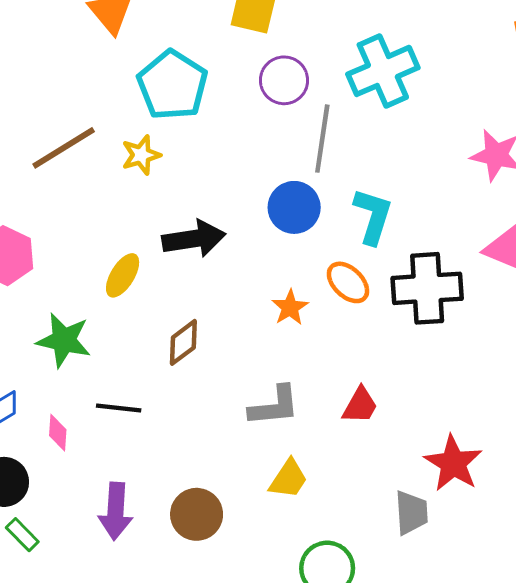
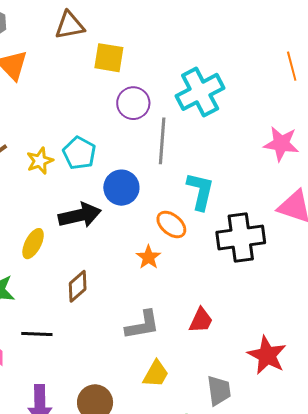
cyan pentagon: (172, 85) -> (79, 153), moved, size x0.7
blue circle: (294, 207) -> (121, 188), moved
orange ellipse: (348, 282) -> (171, 225), moved
gray trapezoid: (411, 513) -> (219, 391), moved

